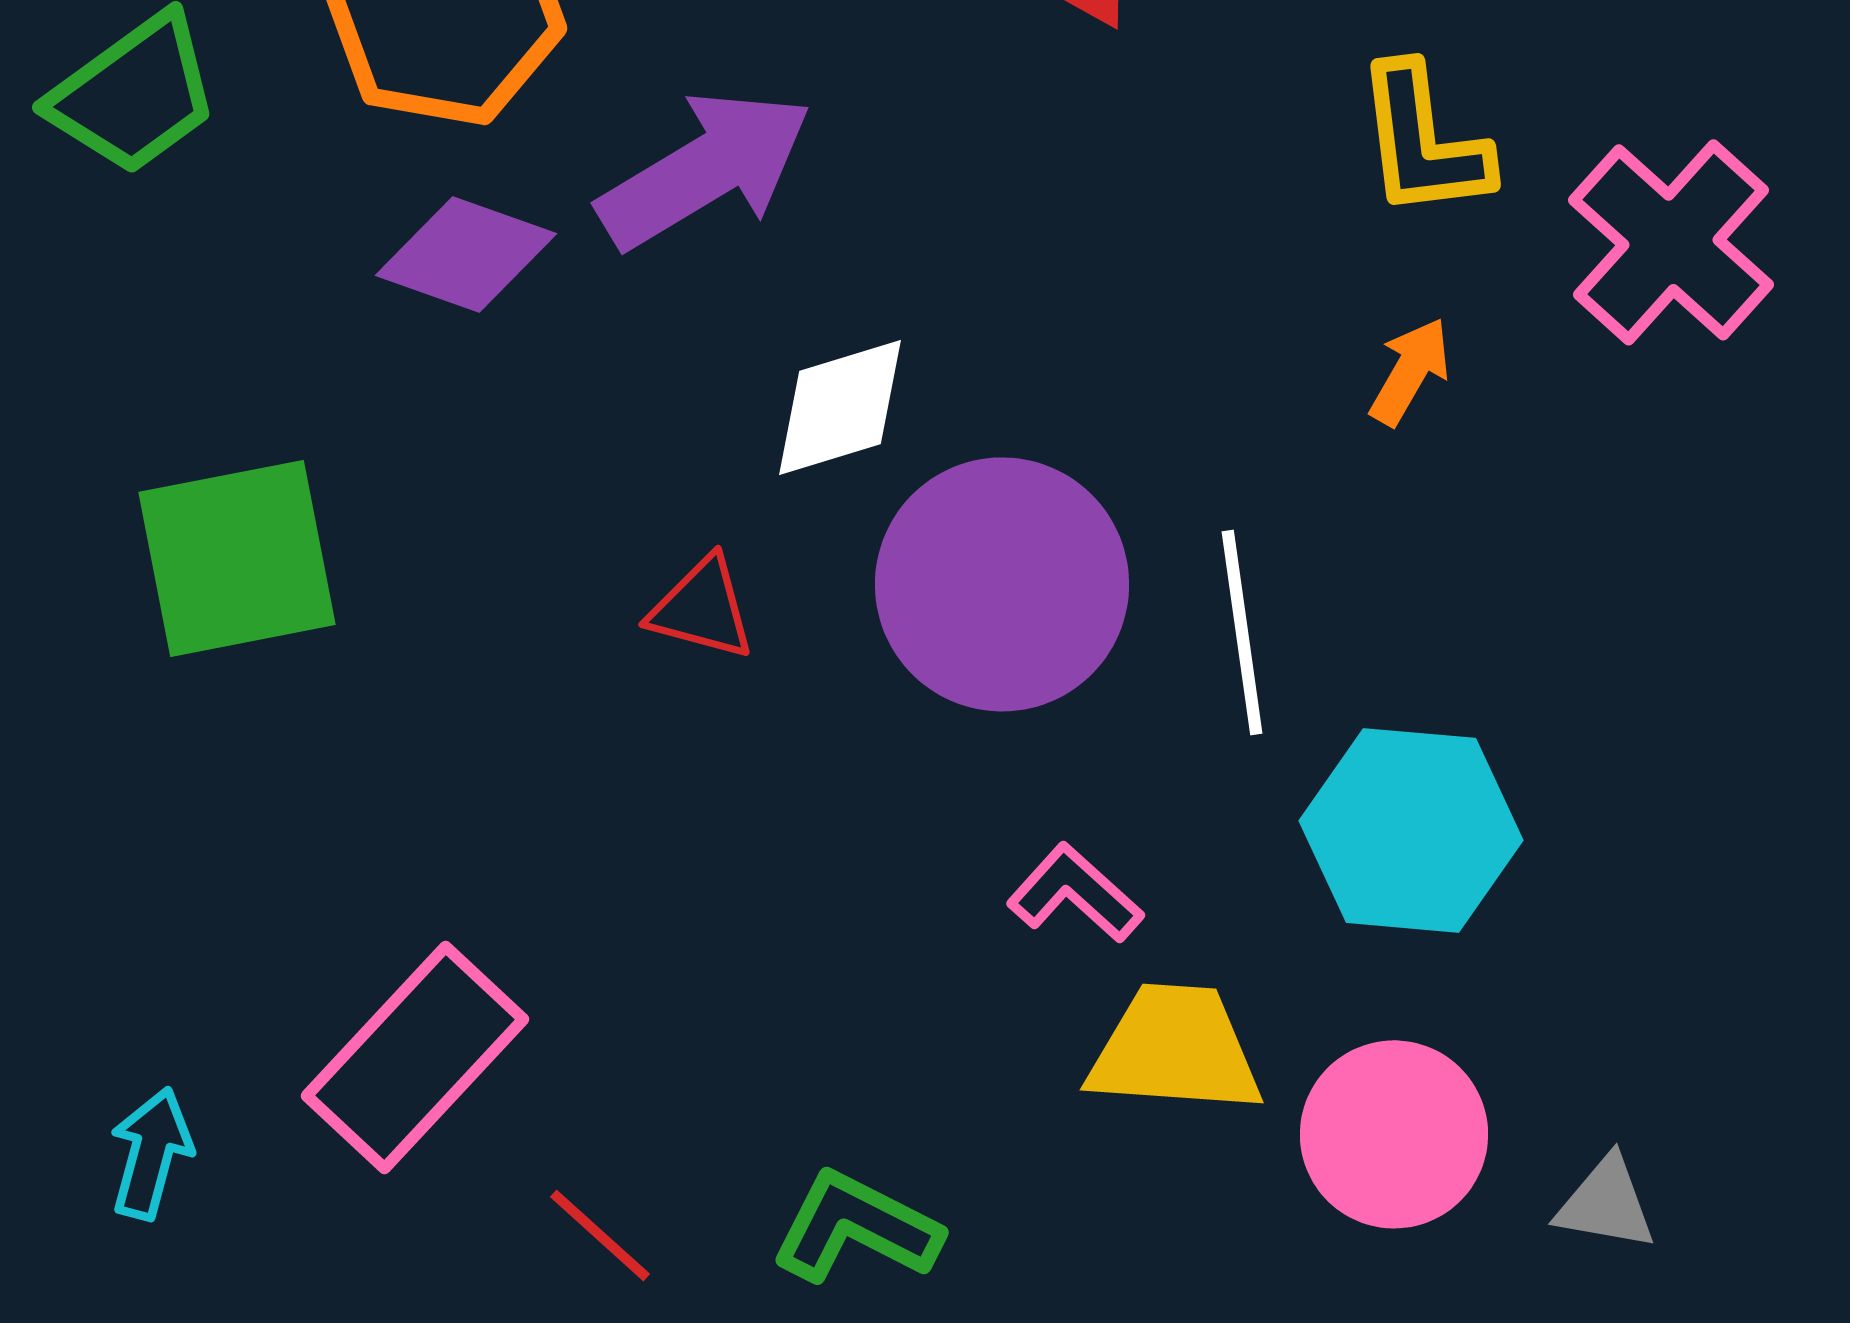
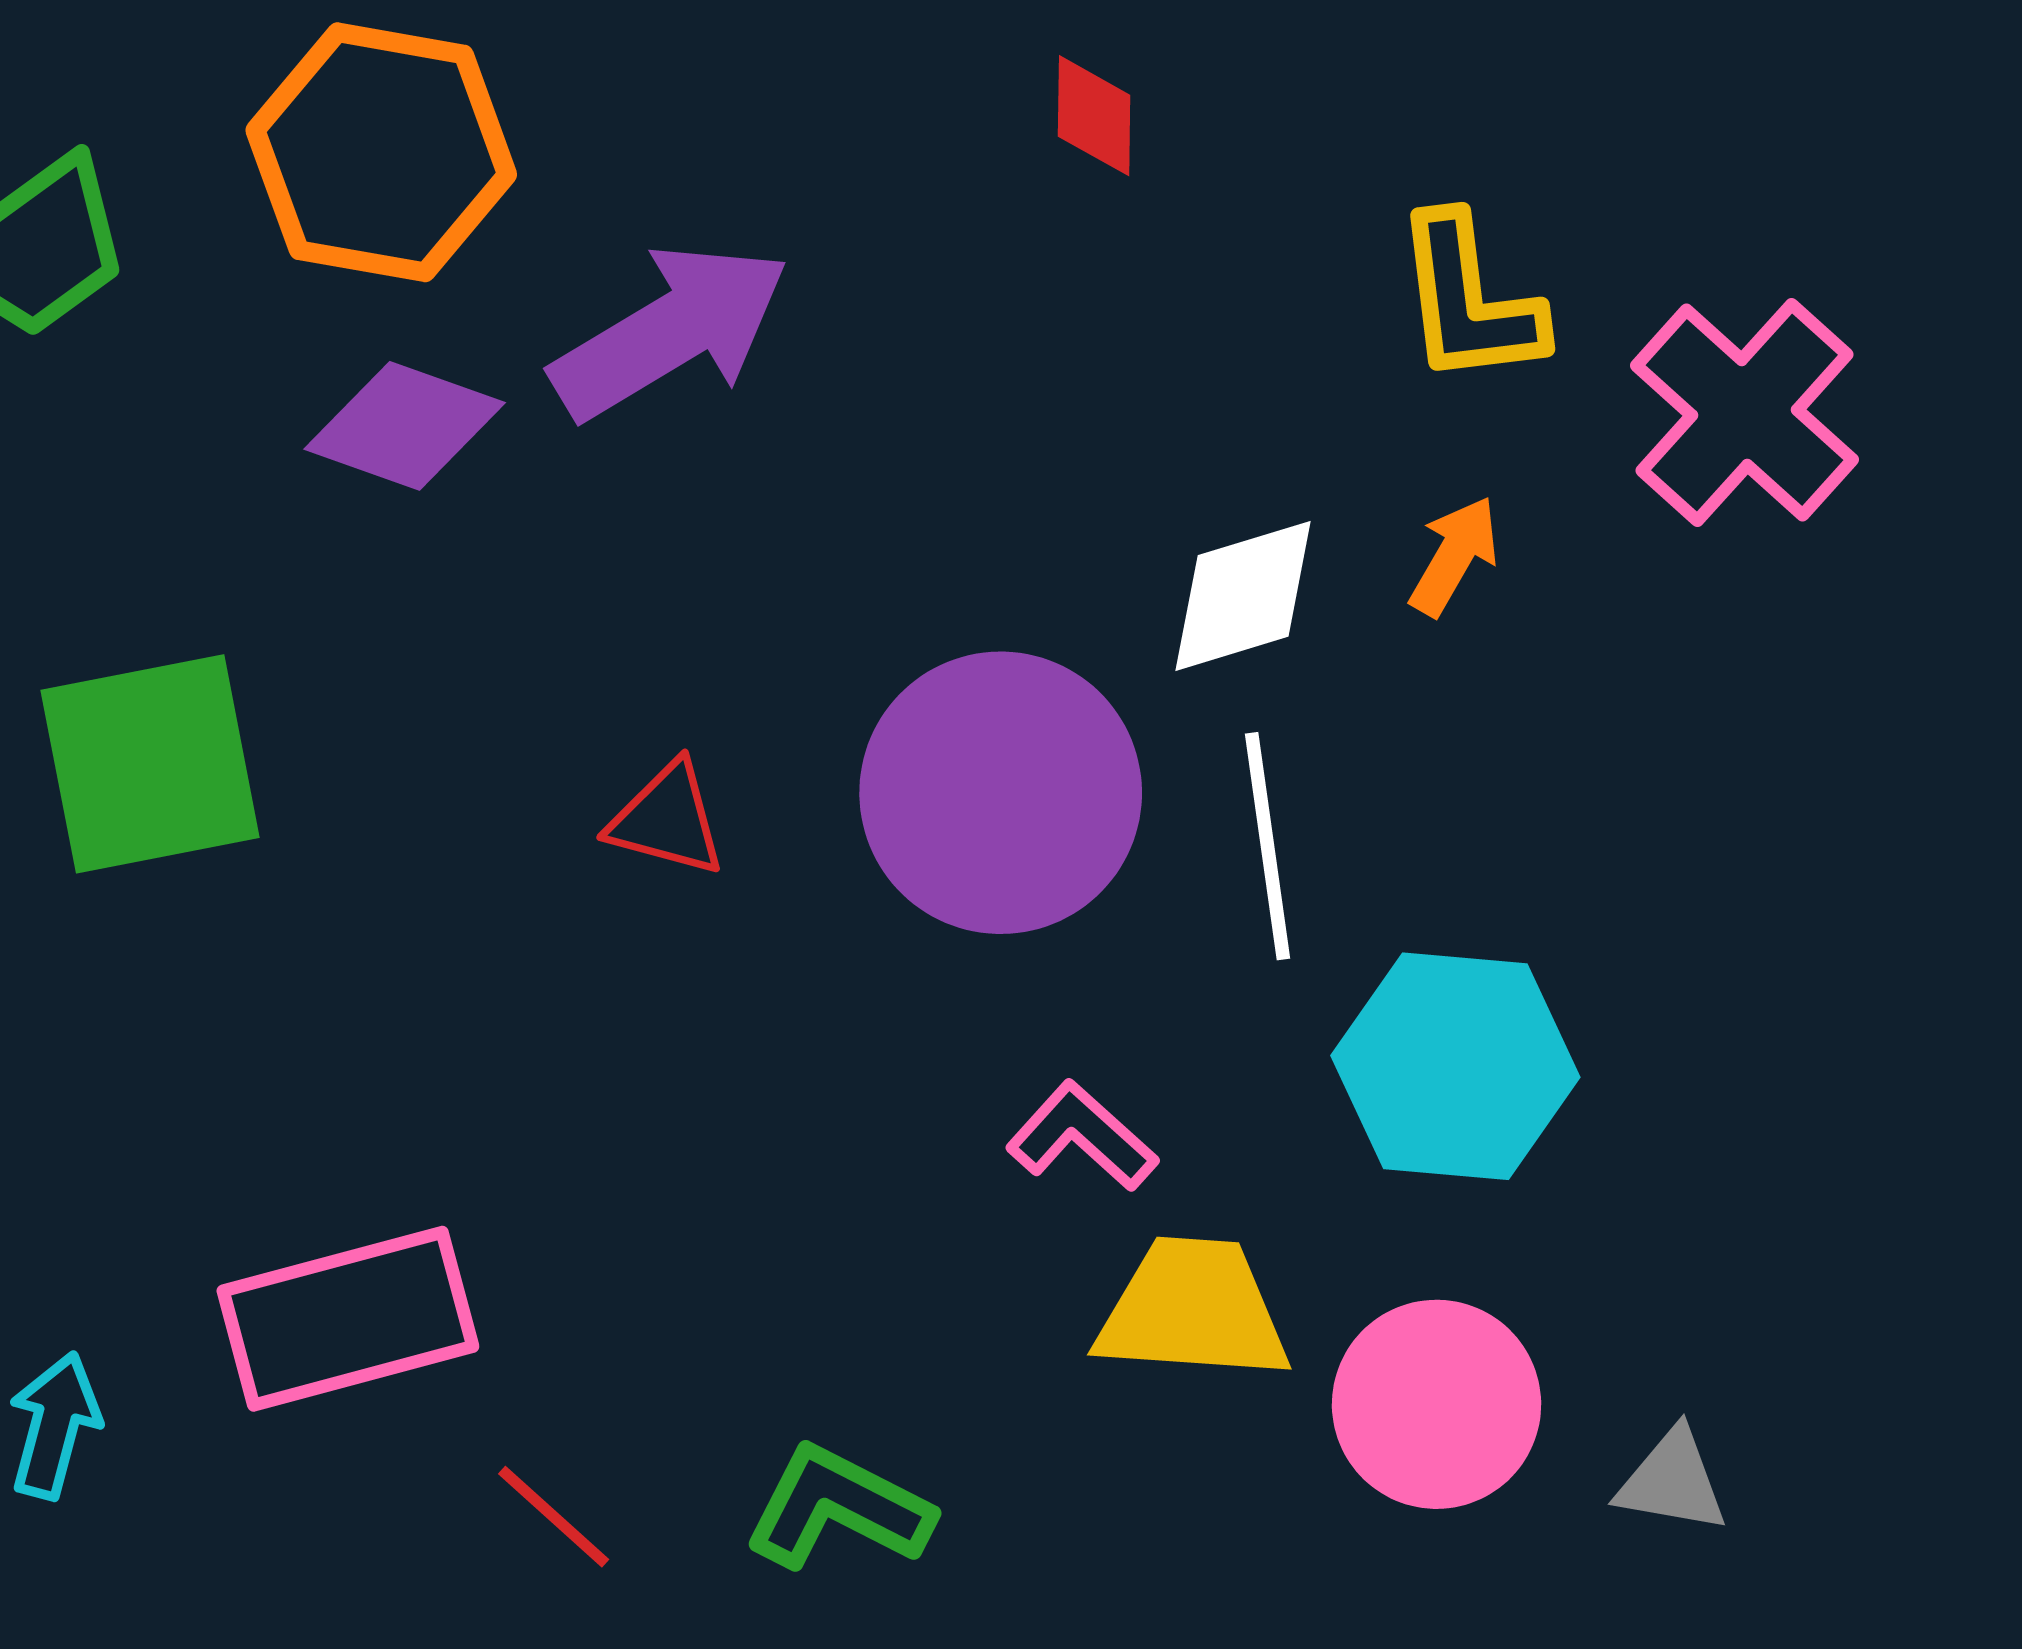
white diamond: (840, 407) -> (1243, 596), moved
pink rectangle: (415, 1057) -> (348, 1319), turned 32

